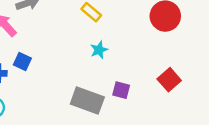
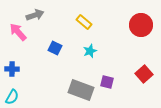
blue square: (22, 62) -> (55, 48), moved

